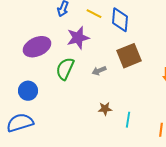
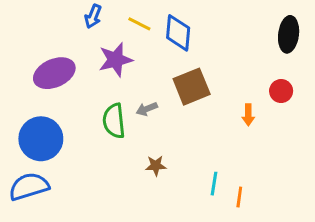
green semicircle: (65, 69) -> (114, 121), moved, turned -30
blue circle: (28, 91) -> (41, 139), size x1.5
cyan line: (128, 120) -> (214, 184), moved

